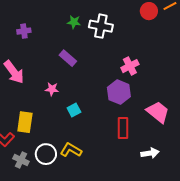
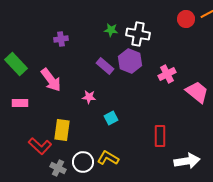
purple hexagon: (119, 92) -> (130, 61), moved
pink trapezoid: (158, 112) -> (197, 92), moved
white arrow: (150, 153) -> (187, 161), size x1.4

